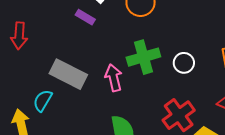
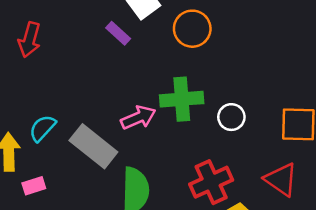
gray rectangle: (68, 74) -> (93, 146), moved
pink arrow: (114, 78) -> (138, 118), turned 68

